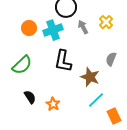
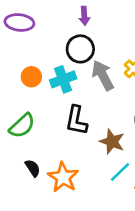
gray arrow: (83, 27) -> (103, 75), size x1.6
orange star: (53, 104) -> (63, 177), size x1.6

